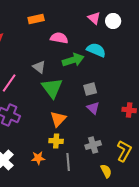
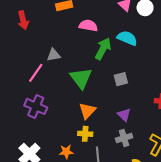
green arrow: (73, 60) -> (103, 49), turned -45
gray triangle: (39, 67) -> (54, 55), moved, turned -48
purple triangle: (93, 108) -> (124, 115), moved

